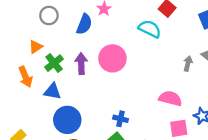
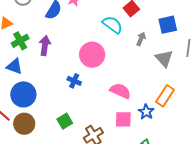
pink circle: (112, 58) -> (92, 55), moved
gray arrow: (188, 64) -> (141, 39), moved
blue cross: (121, 119) -> (74, 81), moved

